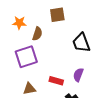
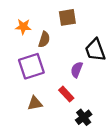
purple semicircle: (78, 75) -> (77, 70), moved
red rectangle: (56, 81) -> (66, 94), turned 32

